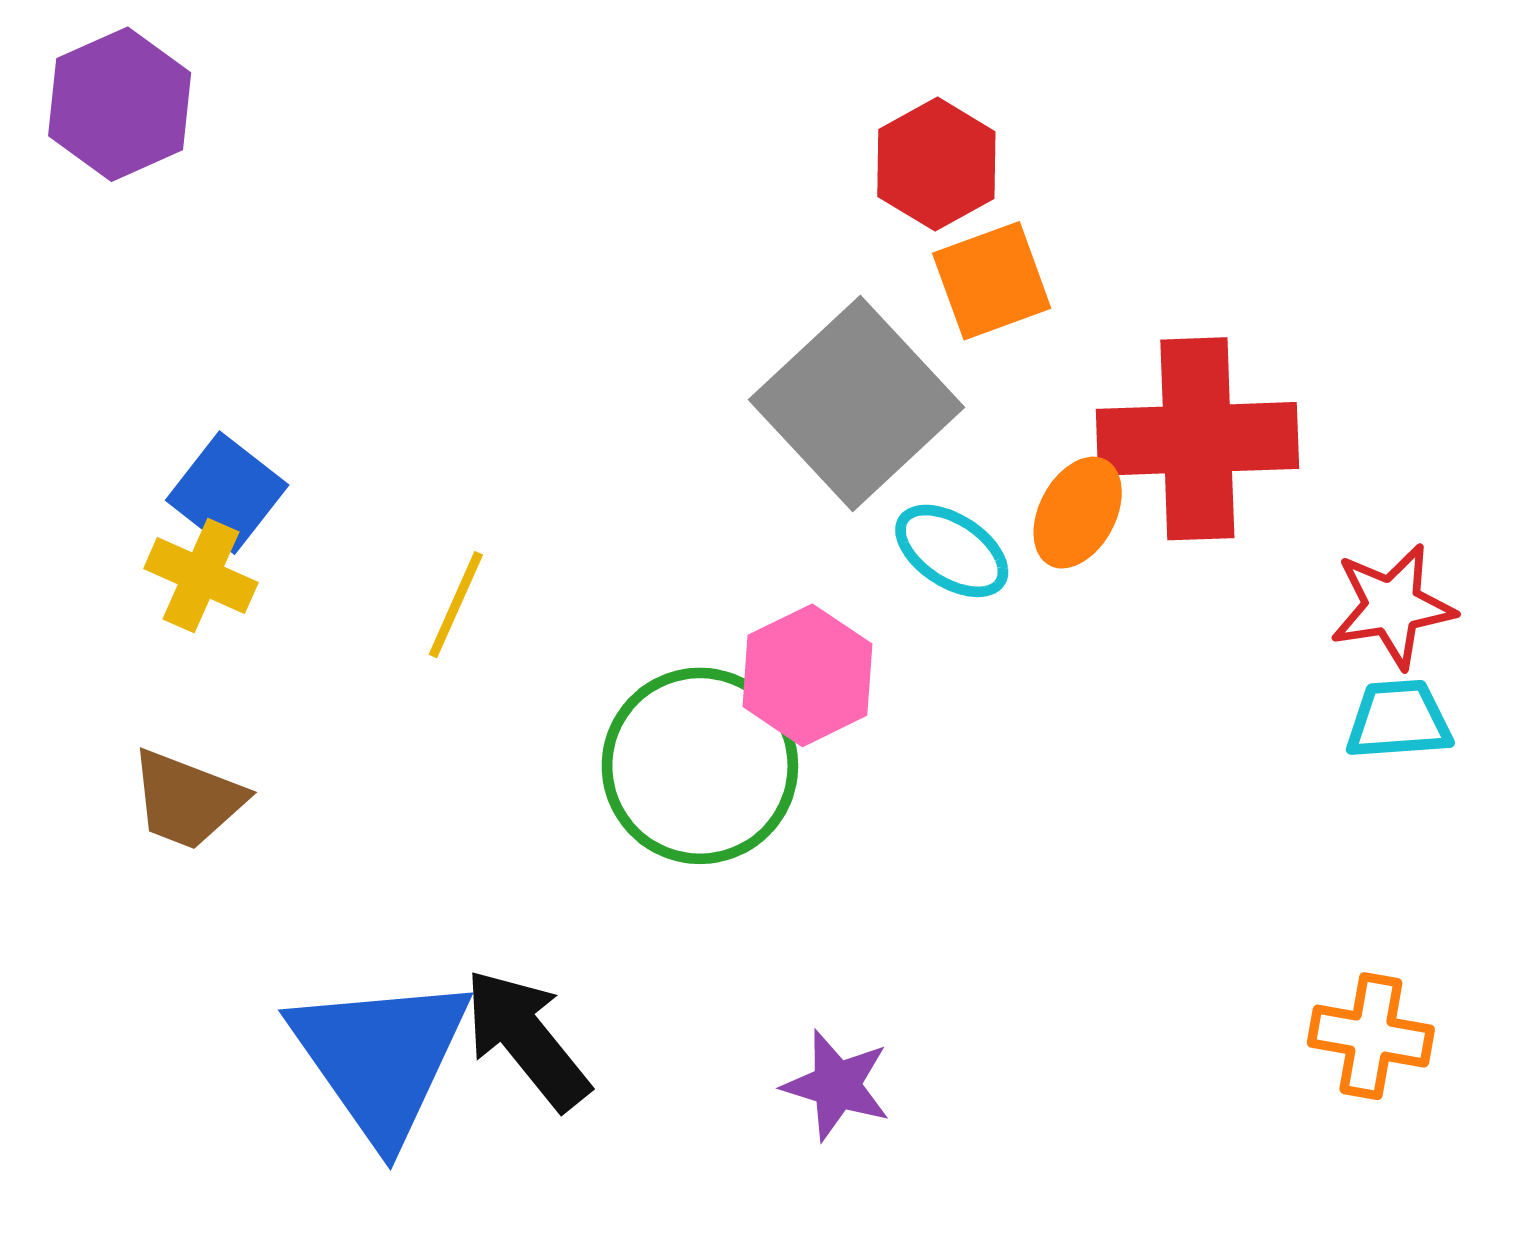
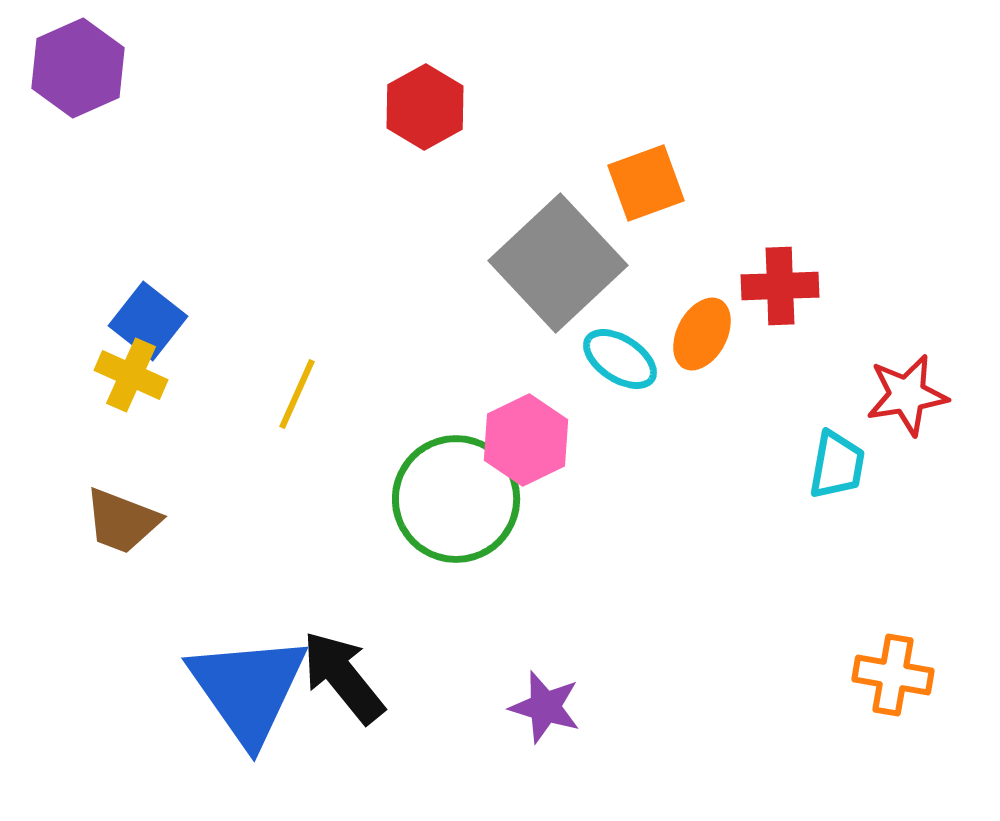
red hexagon: (936, 164) -> (425, 107), moved
red cross: (1197, 439) -> (780, 286), size x0.6
cyan trapezoid: (1399, 720) -> (837, 465), moved, turned 104

